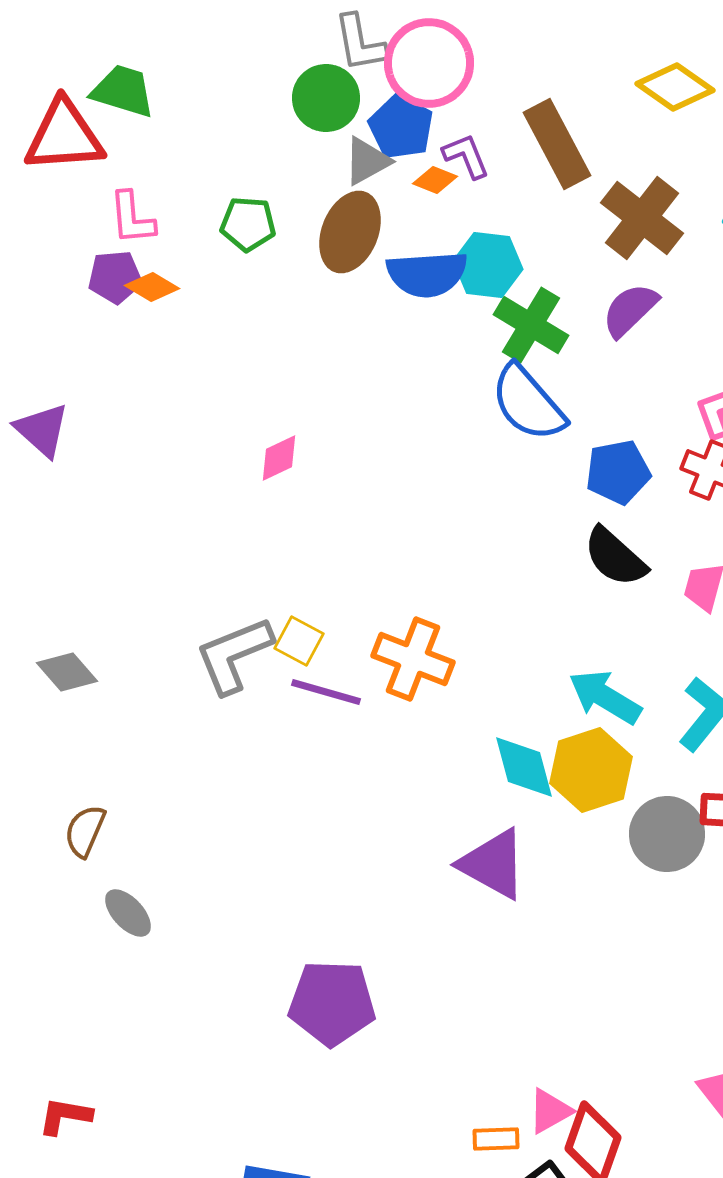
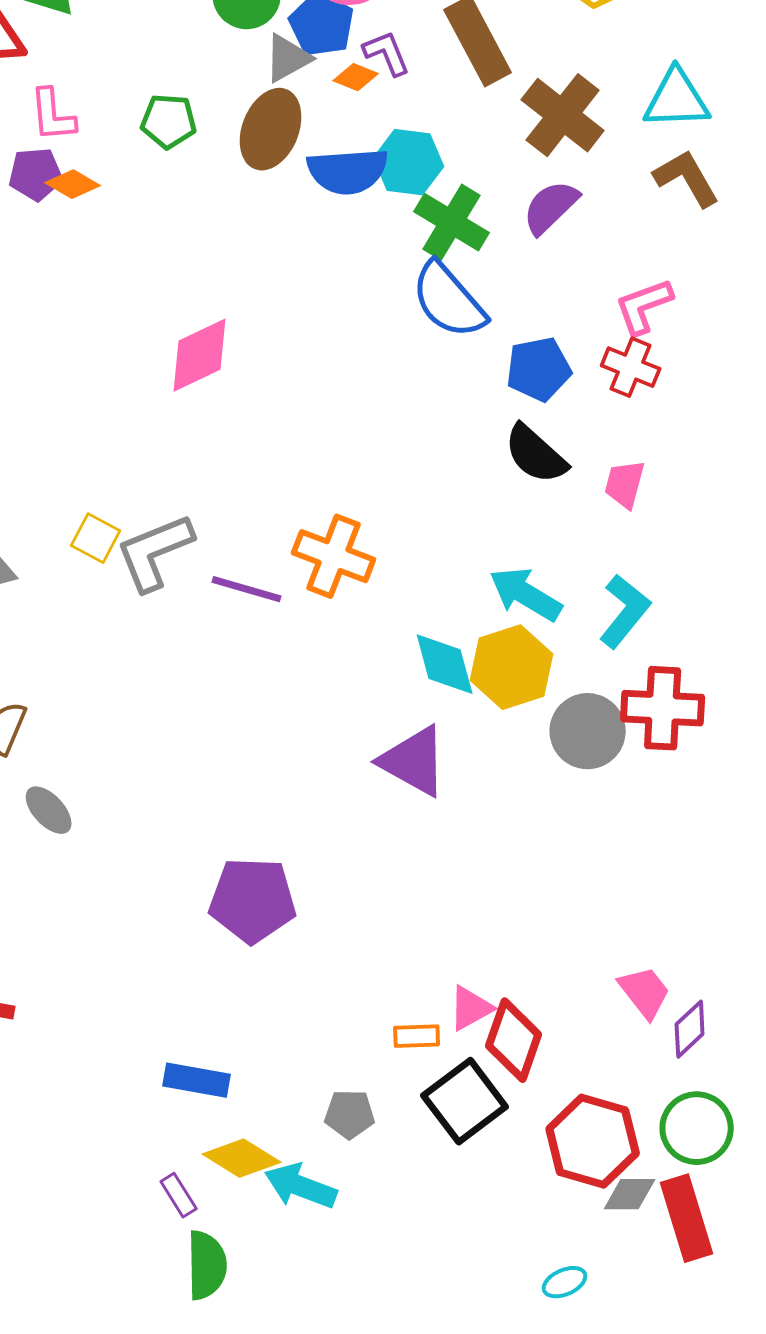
pink diamond: (279, 458) -> (200, 355), size x1.6
yellow square: (299, 641) -> (96, 538), moved

